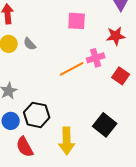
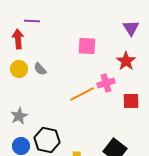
red star: (116, 36) -> (126, 61), turned -30
red square: (121, 76) -> (131, 101), turned -36

